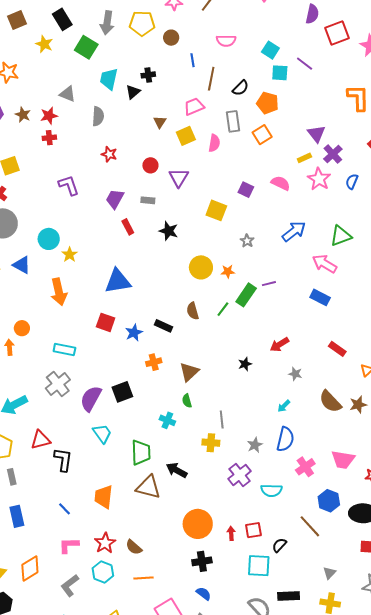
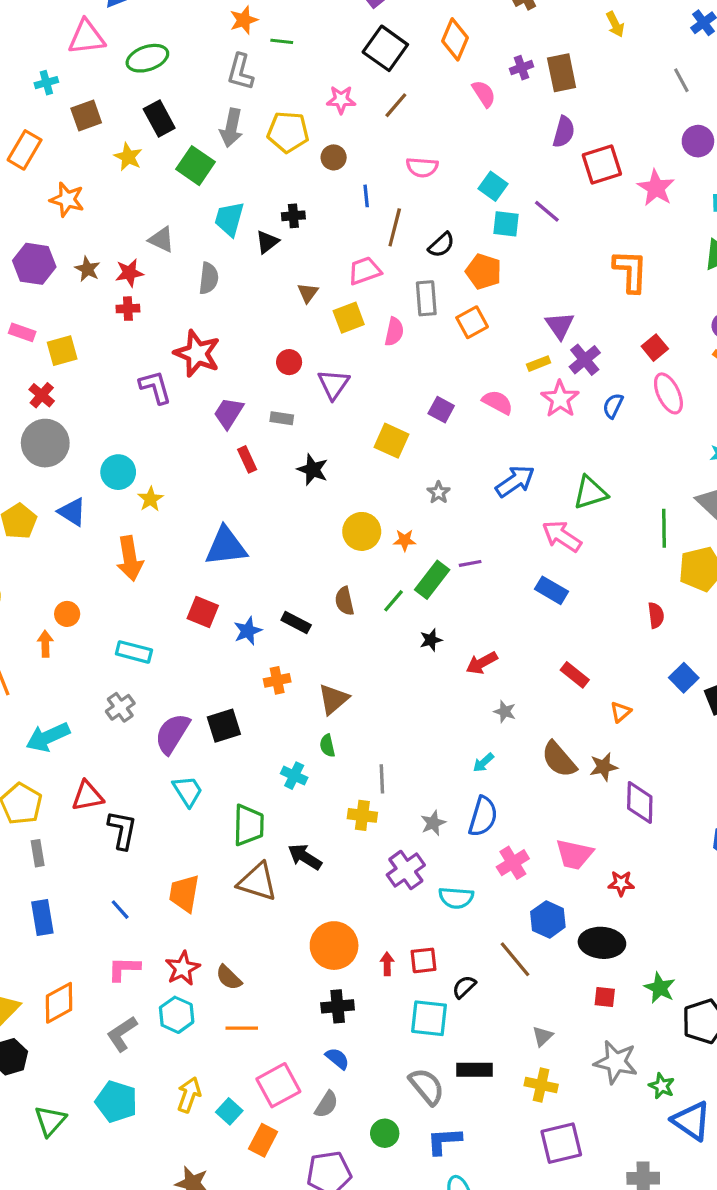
red star: (109, 154) -> (197, 353), moved, size x1.8
black star: (245, 364) -> (431, 640), moved
gray cross: (58, 384) -> (120, 707), size x0.7

